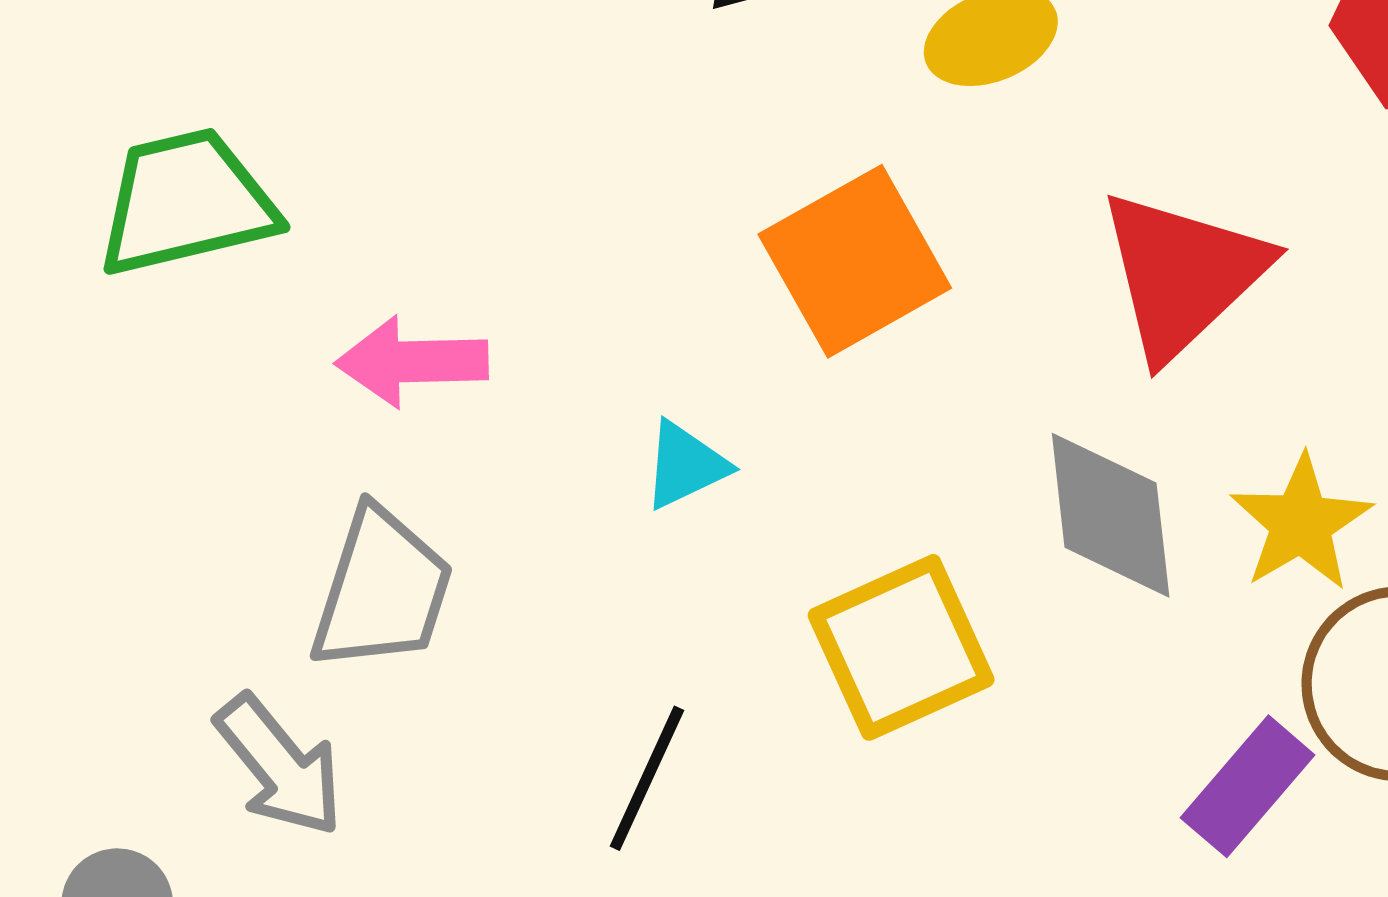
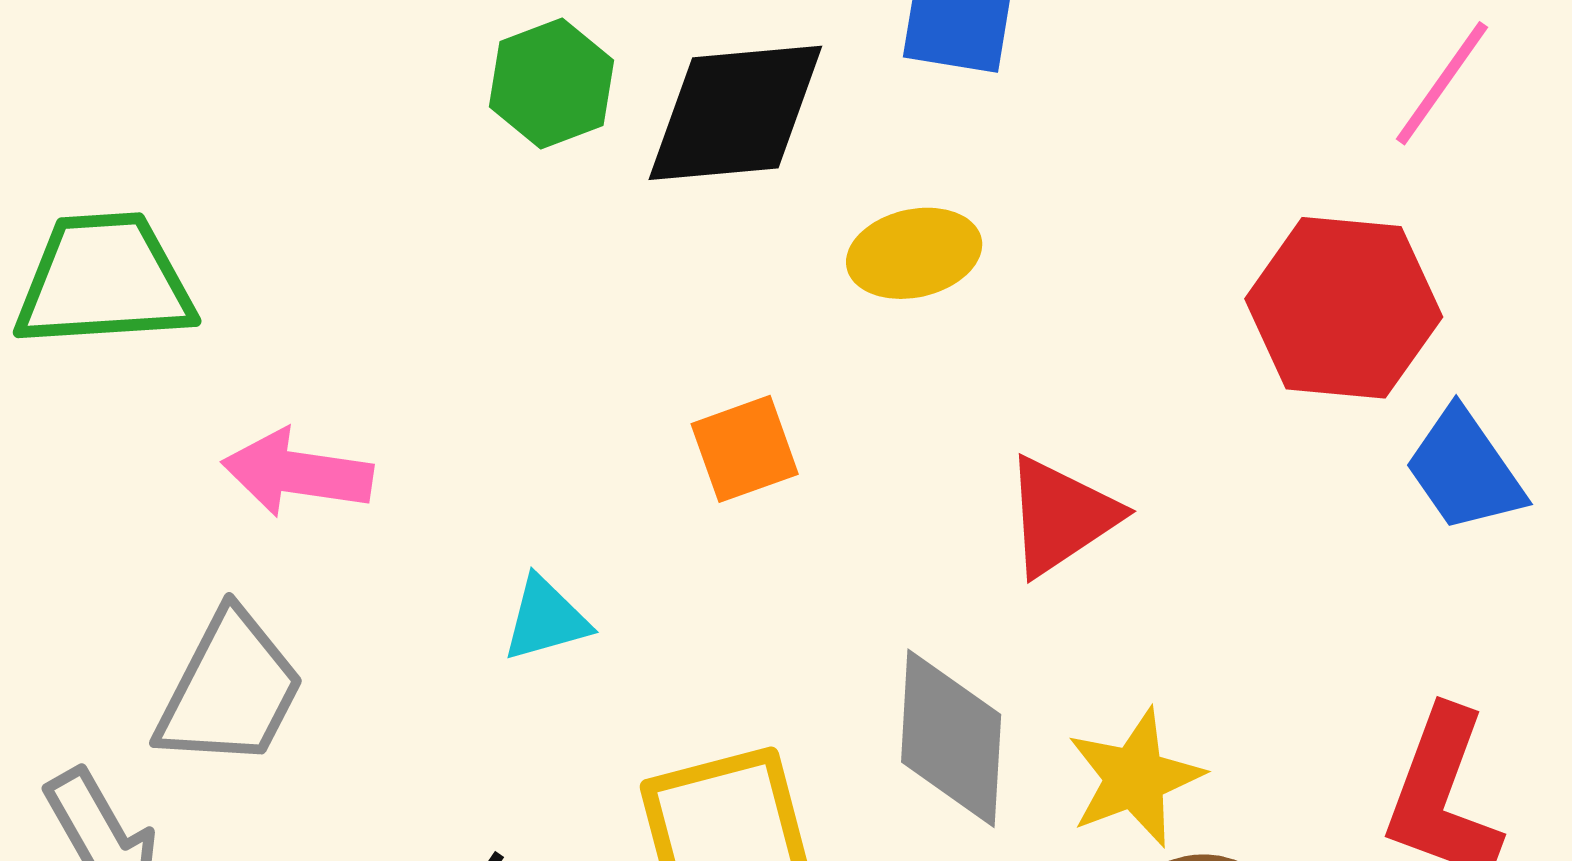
orange square: (855, 261) -> (745, 449), size x0.6
red triangle: (1183, 274) -> (1061, 516), size x0.7

